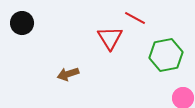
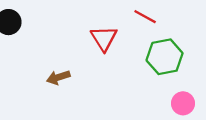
red line: (135, 18) -> (145, 17), moved

